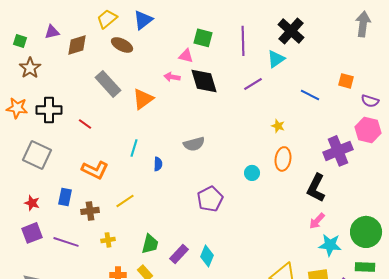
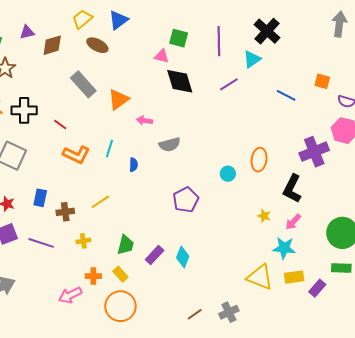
pink arrow: (172, 77) -> (145, 120), moved
yellow star: (278, 126) -> (264, 216), moved
orange L-shape: (95, 170) -> (76, 155), moved
cyan star: (330, 245) -> (284, 248), moved

